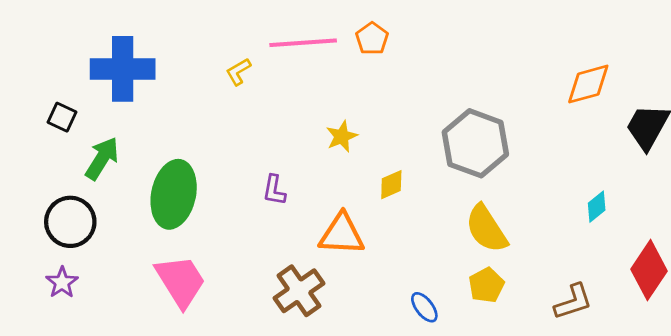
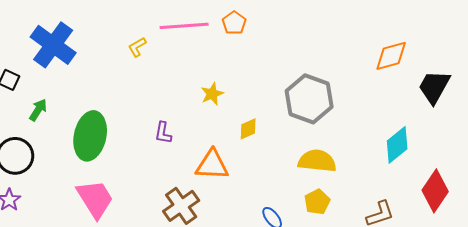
blue cross: (123, 69) -> (53, 45), turned 36
green arrow: (102, 158) -> (38, 110), size x0.7
cyan diamond: (597, 207) -> (397, 145), size x1.6
yellow semicircle: (486, 229) -> (317, 161), turned 129

